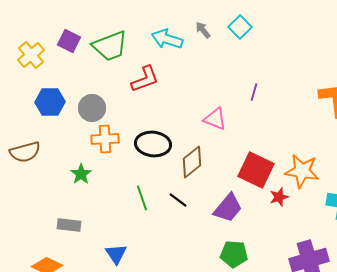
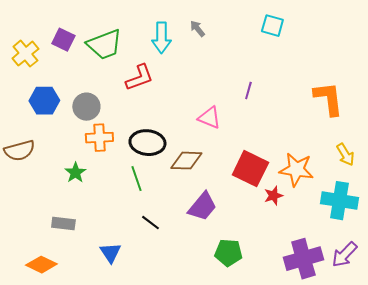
cyan square: (240, 27) -> (272, 26), moved, turned -30
cyan arrow: (167, 39) -> (161, 38), turned -108
brown diamond: (192, 162) -> (186, 161), turned 40
green line: (142, 198) -> (136, 179), moved
black line: (178, 200) -> (150, 223), moved
purple trapezoid: (228, 208) -> (202, 207), moved

